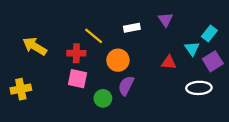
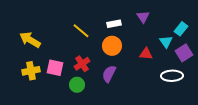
red cross: (76, 53) -> (82, 64), moved, turned -35
orange circle: (118, 60) -> (112, 46), moved
pink square: (77, 79) -> (55, 68), moved
yellow cross: (21, 89) -> (31, 71), moved
green circle: (103, 98) -> (77, 85), moved

